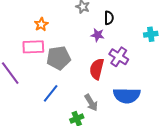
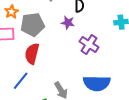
gray pentagon: (59, 58) -> (32, 25), moved
red semicircle: (97, 69) -> (32, 54), moved

